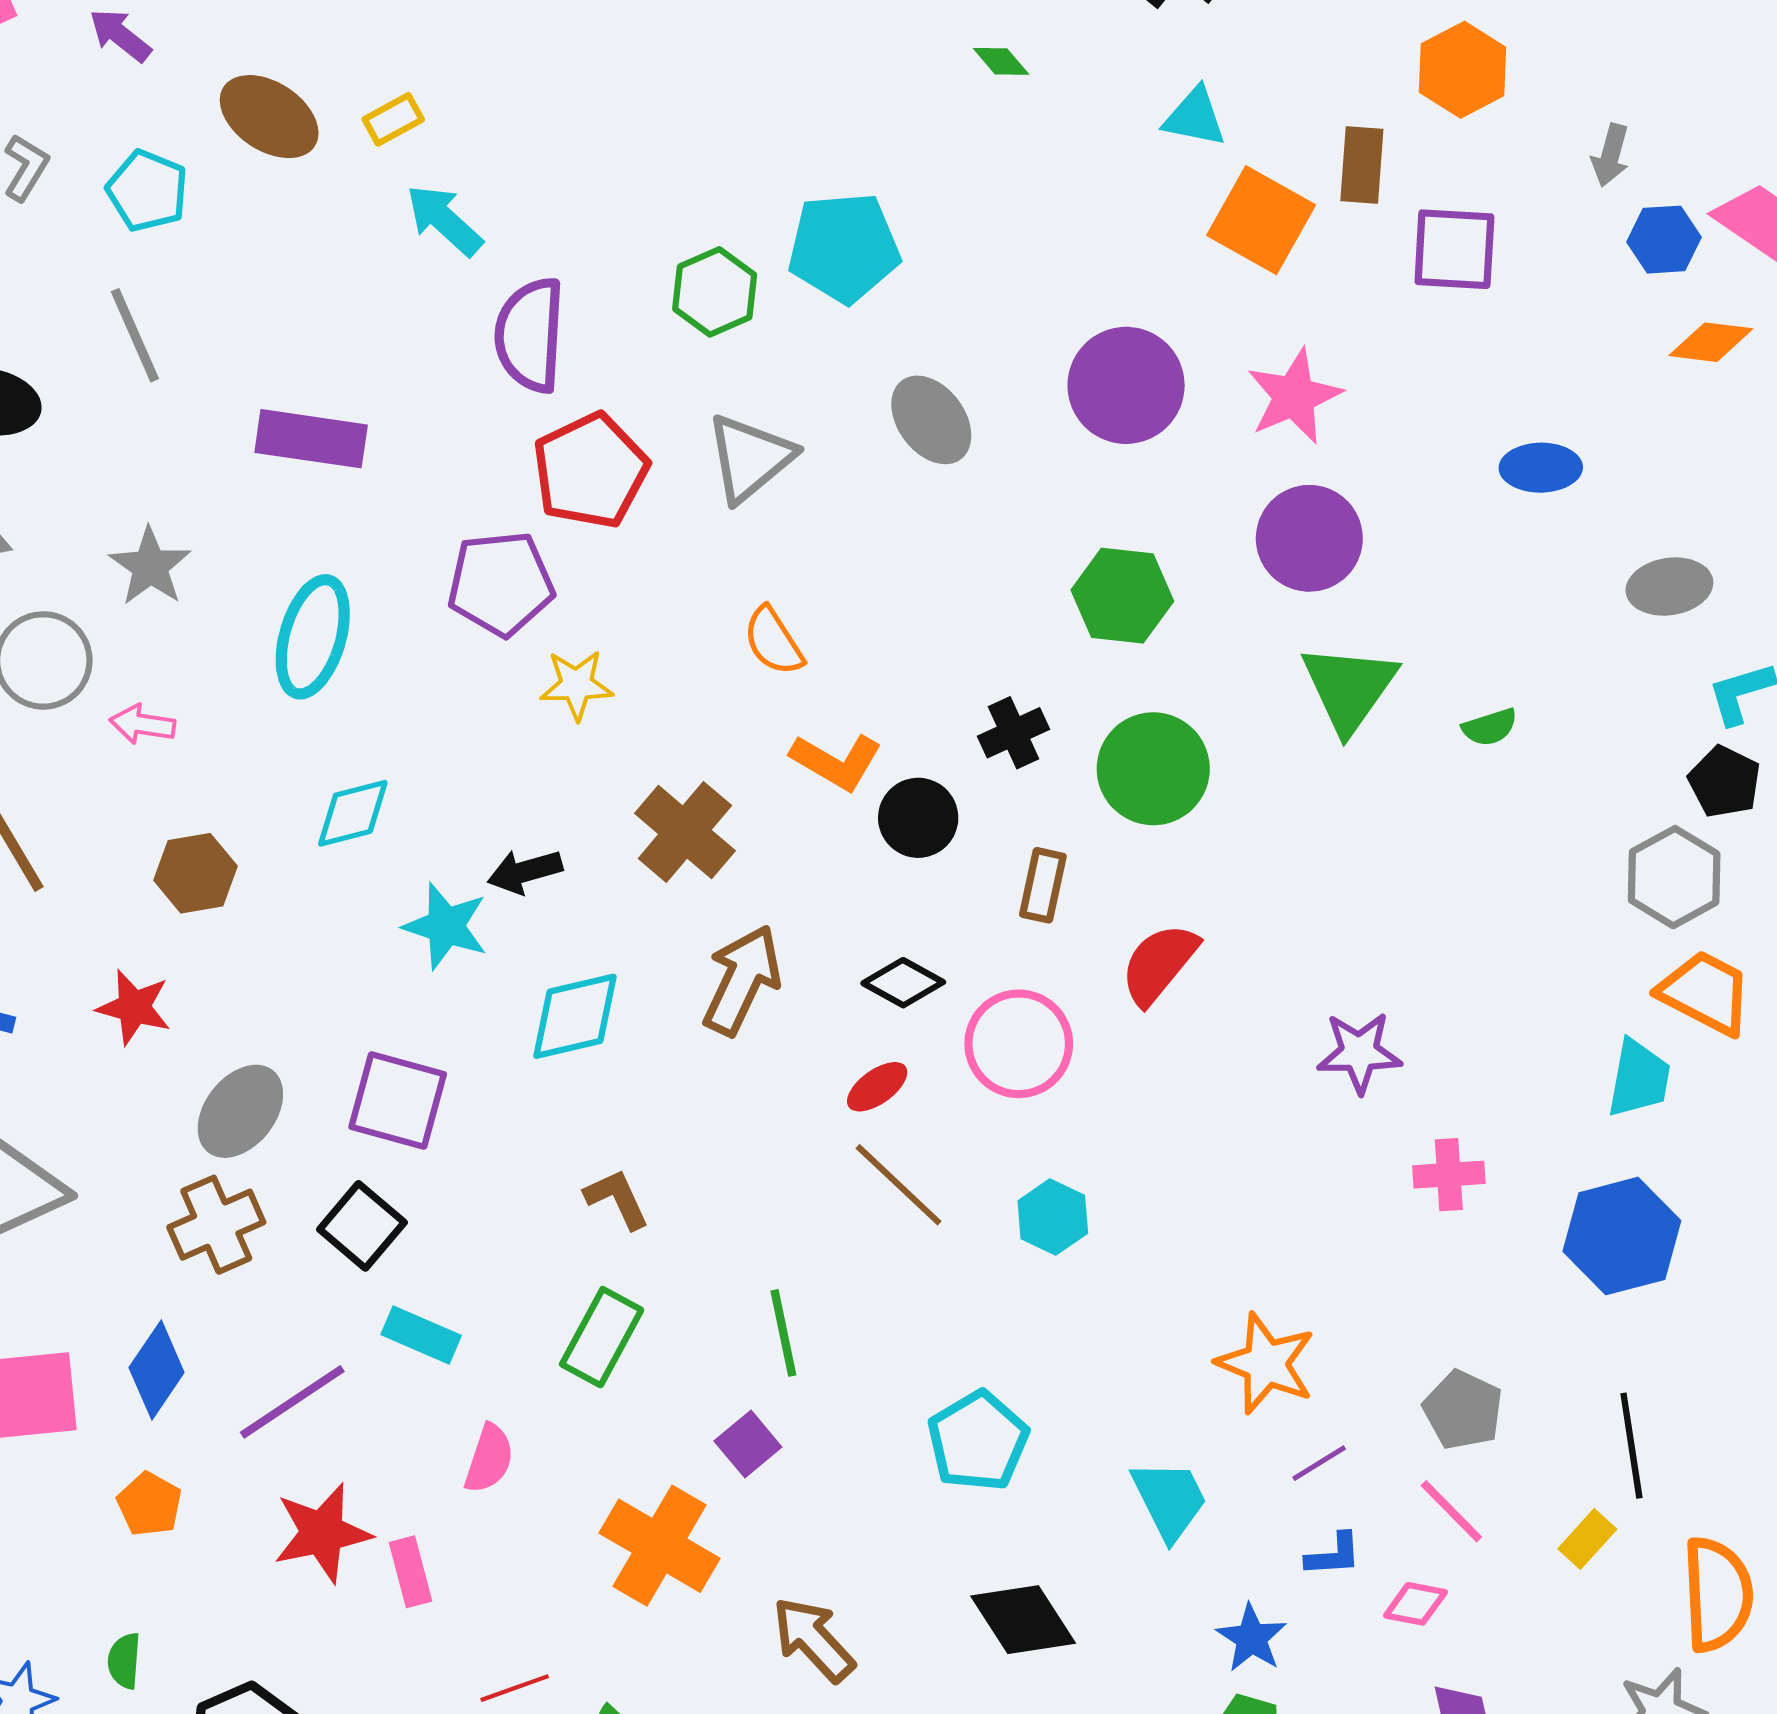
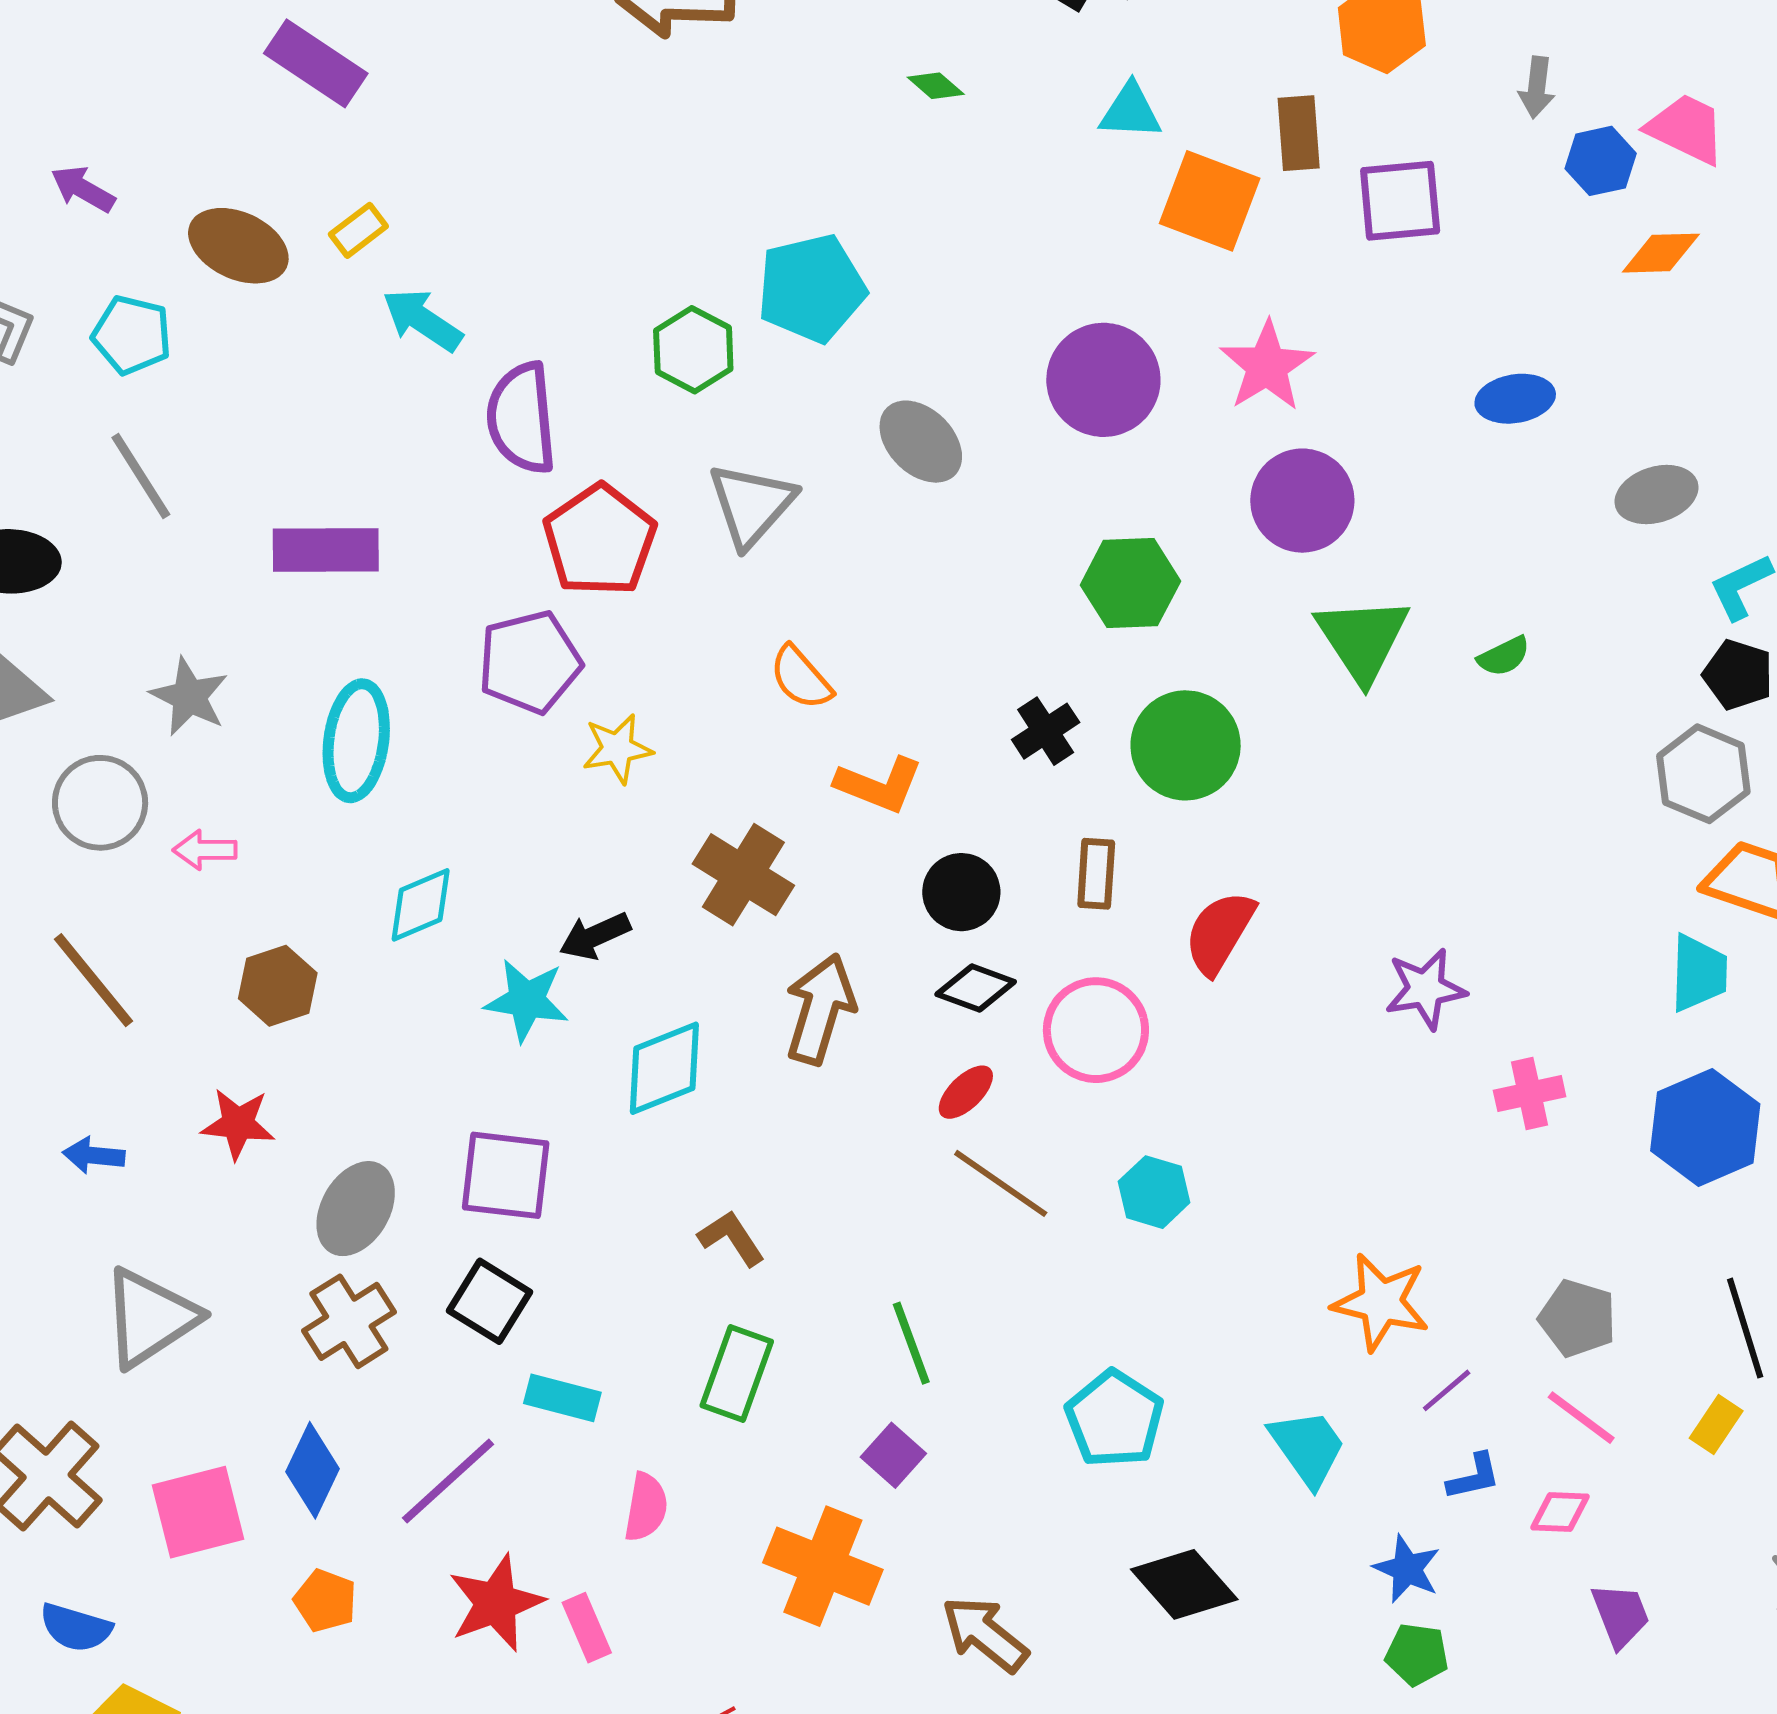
black circle: (918, 818) -> (961, 892), moved

